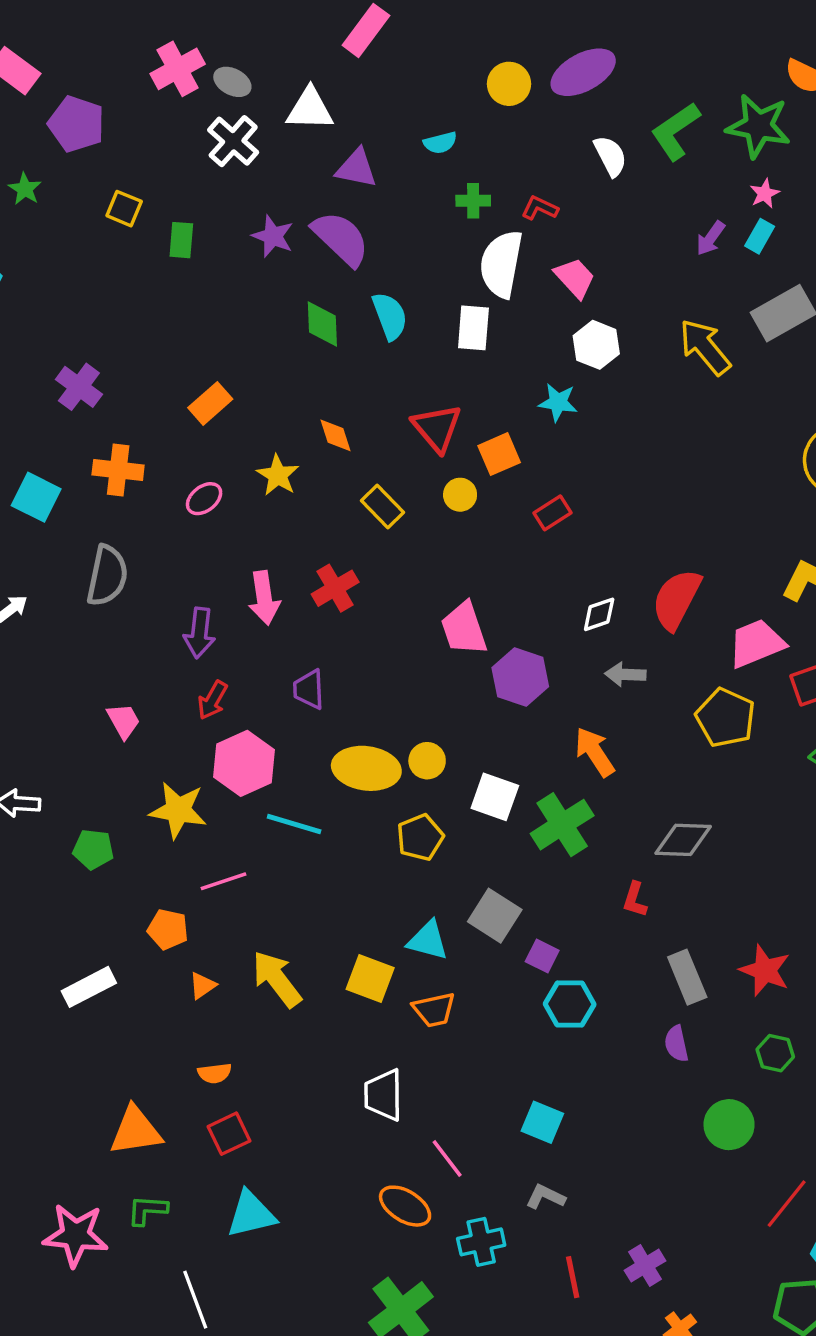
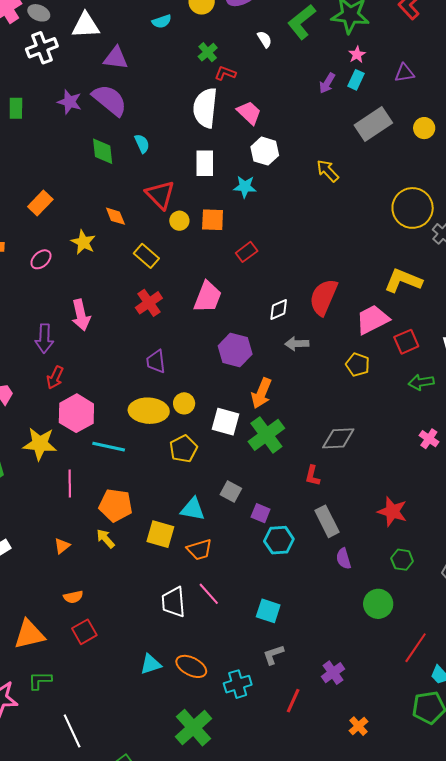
white cross: (233, 141) -> (42, 48), turned 32
cyan semicircle: (440, 143) -> (162, 21), moved
white semicircle: (610, 156) -> (265, 39), size x0.7
green cross: (473, 201) -> (208, 52), moved, turned -36
cyan semicircle: (390, 316) -> (142, 144), size x0.7
white rectangle: (473, 328) -> (205, 163), moved
yellow arrow: (705, 347) -> (328, 171), moved, size x0.7
red triangle: (437, 428) -> (160, 195), moved
orange square: (499, 454) -> (213, 220), turned 30
yellow circle: (460, 495) -> (179, 221), moved
red cross: (335, 588) -> (149, 303), moved
pink trapezoid: (464, 629) -> (208, 297), moved, turned -136
purple trapezoid: (309, 689) -> (156, 361), moved
yellow pentagon: (726, 718) -> (358, 365), size x0.7
orange arrow: (595, 752) -> (261, 393), moved, turned -120
pink line: (224, 881) -> (70, 484), turned -68
gray square: (495, 916) -> (231, 491), size x0.7
orange pentagon: (168, 929) -> (116, 505), moved, size x1.4
gray rectangle: (687, 977) -> (327, 521), moved
yellow arrow: (277, 979) -> (106, 539), size x0.6
pink line: (447, 1158) -> (209, 594), moved
gray L-shape: (545, 1197) -> (273, 655), turned -40
cyan triangle: (251, 1214) -> (151, 664), moved, size x0.7
purple cross: (645, 1266) -> (333, 673), moved
red line: (573, 1277) -> (293, 701), turned 40

